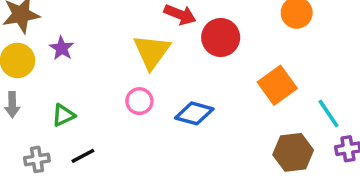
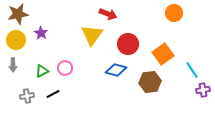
red circle: (221, 37) -> (128, 44), moved
pink circle: (139, 101) -> (65, 68), moved
brown hexagon: (293, 152) -> (150, 82), moved

